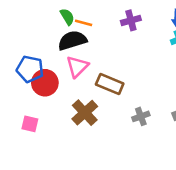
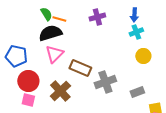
red circle: (45, 83) -> (28, 81), moved
gray cross: (141, 116) -> (105, 82), moved, size x1.5
pink square: (30, 124) -> (28, 100), moved

